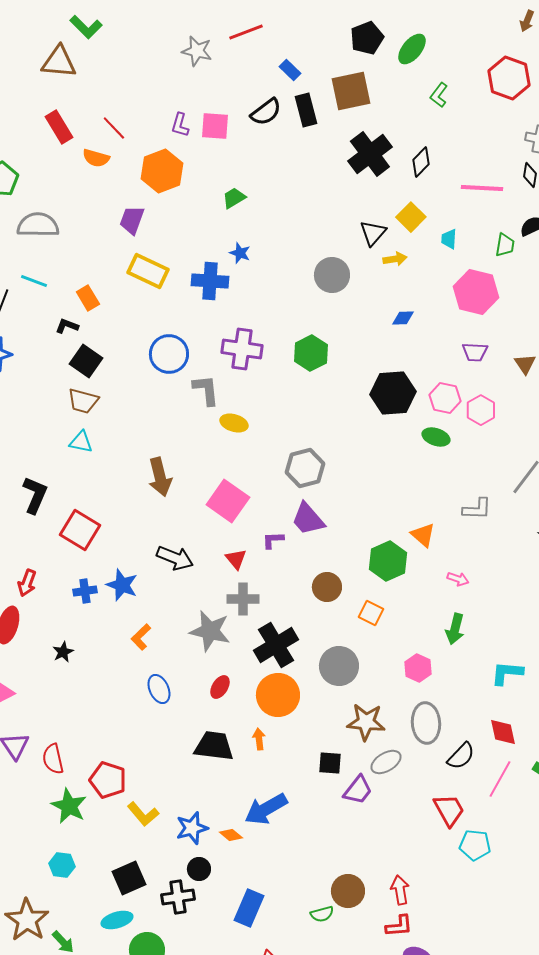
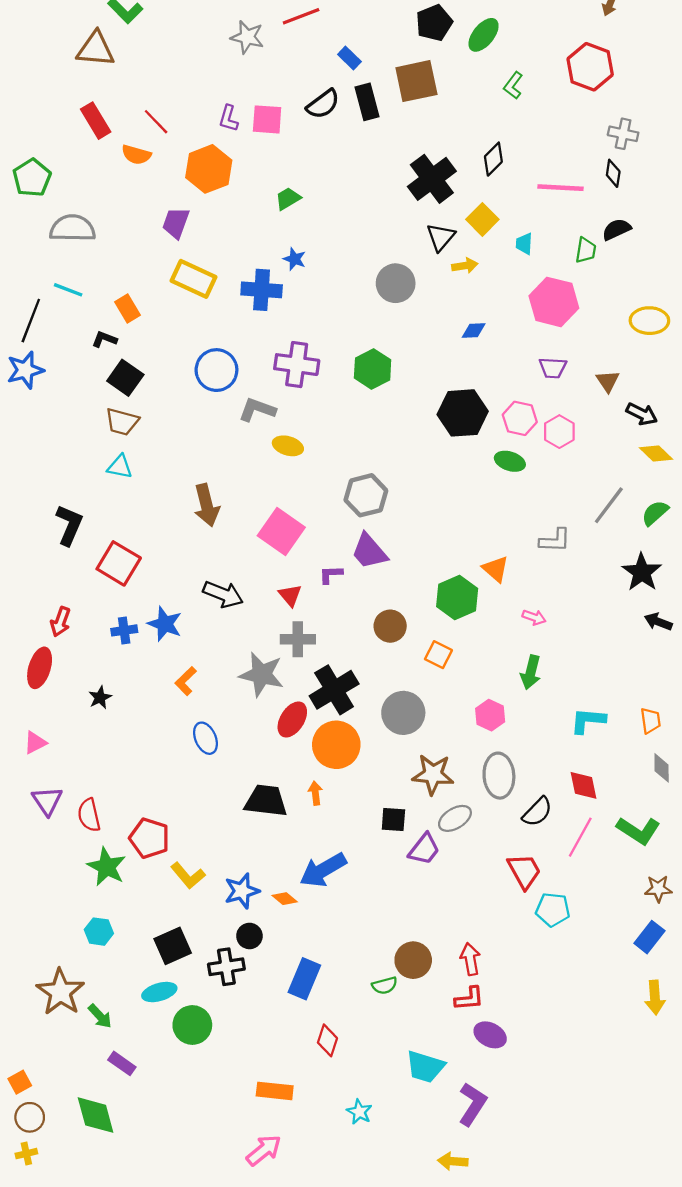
black cross: (370, 154) -> (432, 179), moved
gray L-shape: (206, 390) -> (257, 410), turned -64
red ellipse: (220, 687) -> (292, 719), moved, size x1.4

